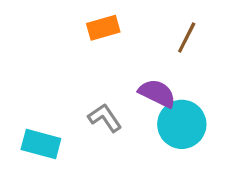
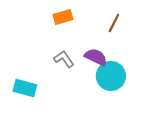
gray L-shape: (105, 118) -> (64, 59), moved

